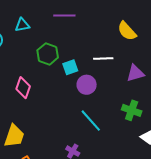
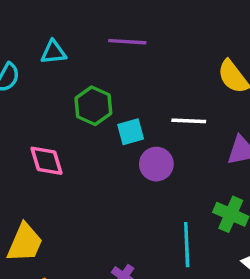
pink diamond: (23, 88) -> (46, 161), turned -40
cyan line: (91, 121) -> (187, 245), moved, turned 35

